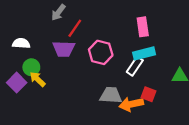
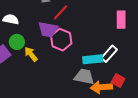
pink hexagon: (101, 52) -> (61, 40), moved
cyan rectangle: (144, 53) -> (93, 59), moved
yellow arrow: (38, 79) -> (31, 54), moved

